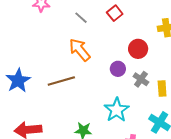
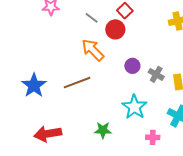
red circle: (138, 49) -> (115, 29), moved

